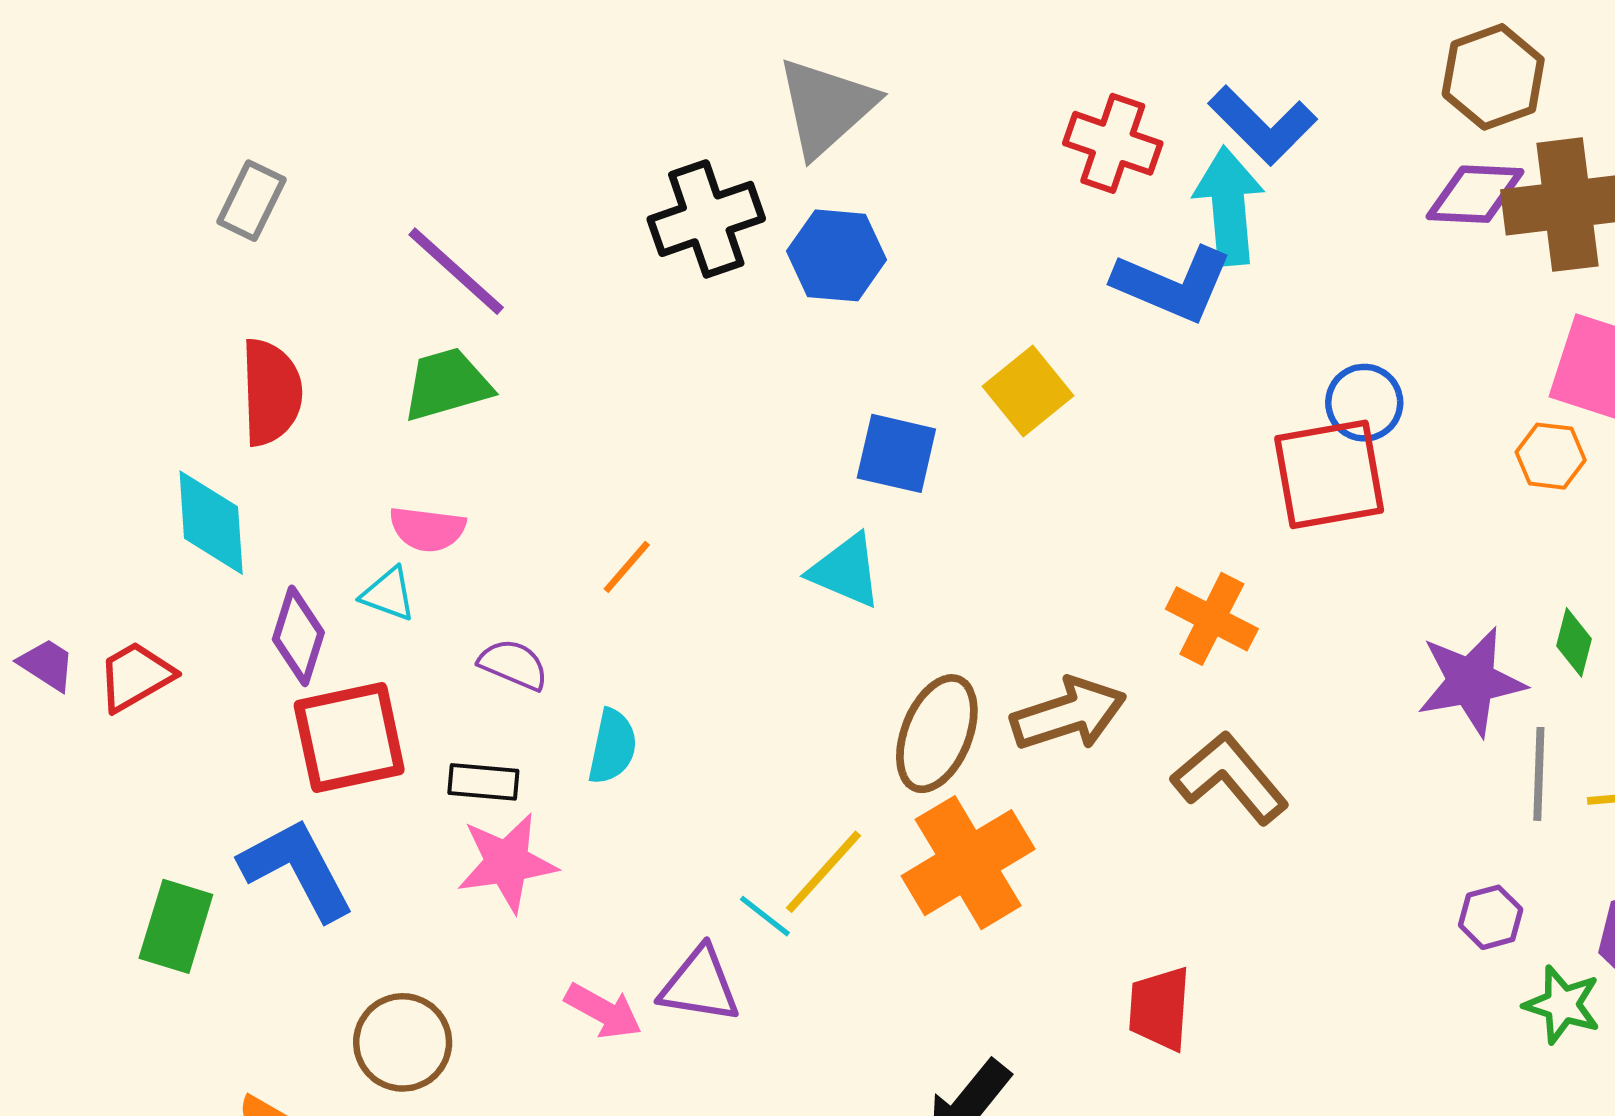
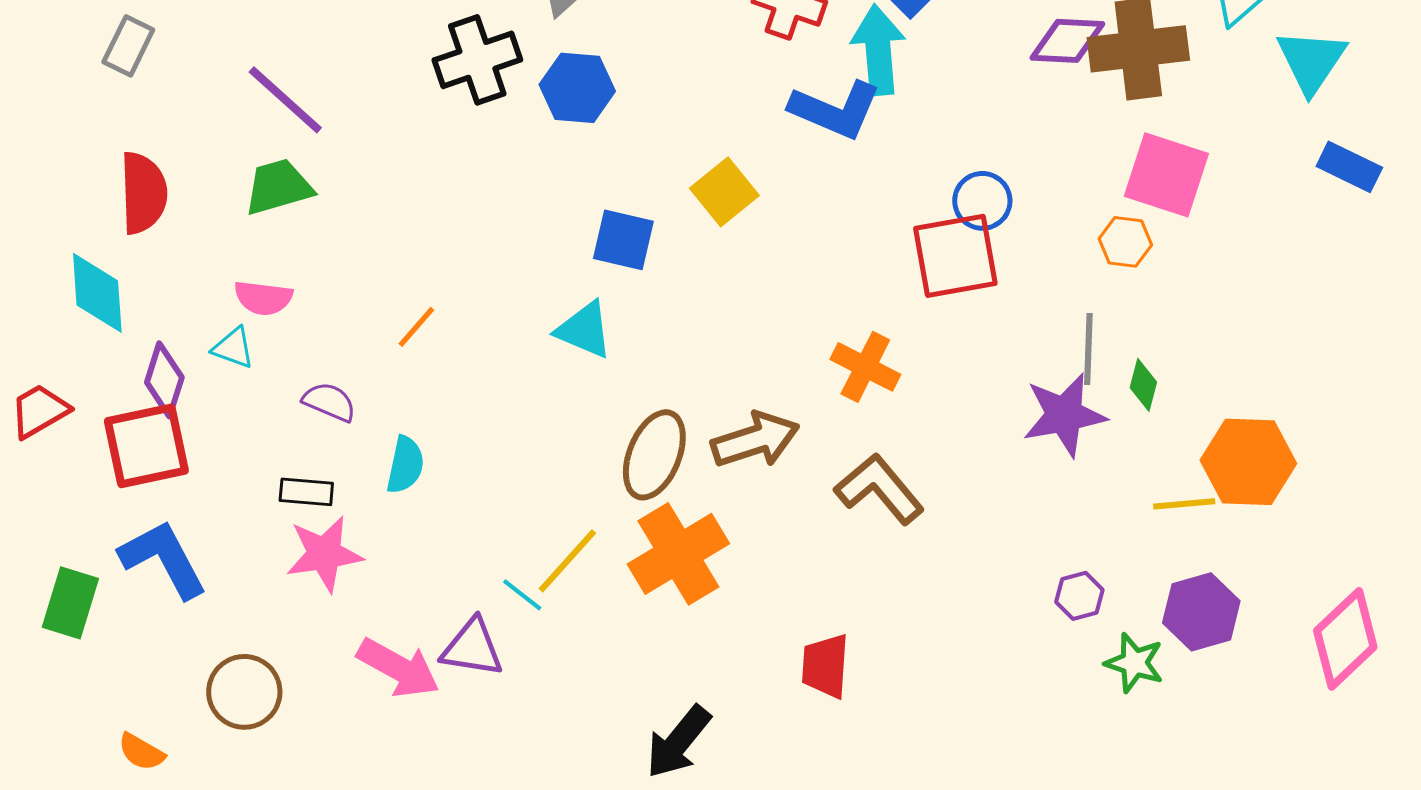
red square: (349, 738) -> (146, 446), moved
gray line: (1539, 774) -> (1088, 349), moved
pink arrow: (603, 1011) -> (398, 668), size x1.4

